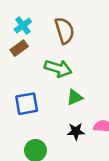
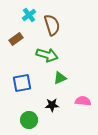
cyan cross: (23, 25) -> (29, 15), moved
black star: (76, 131) -> (52, 105), moved

